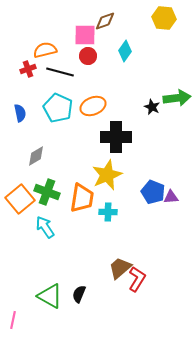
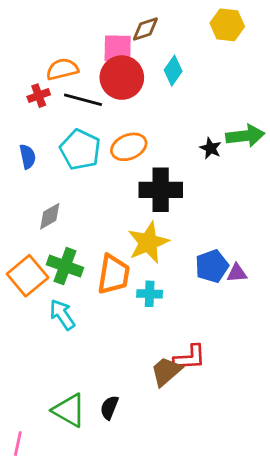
red circle: (88, 56) -> (122, 78), size x1.8
blue pentagon: (153, 192) -> (212, 266), turned 30
red L-shape: (137, 279) -> (190, 358), moved, turned 55

